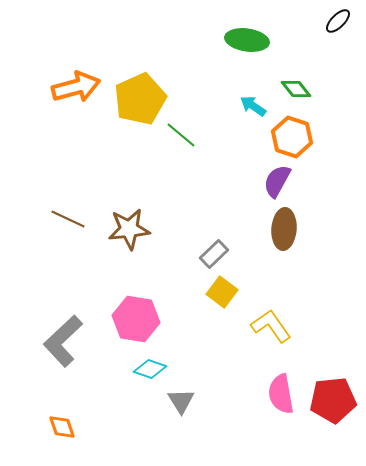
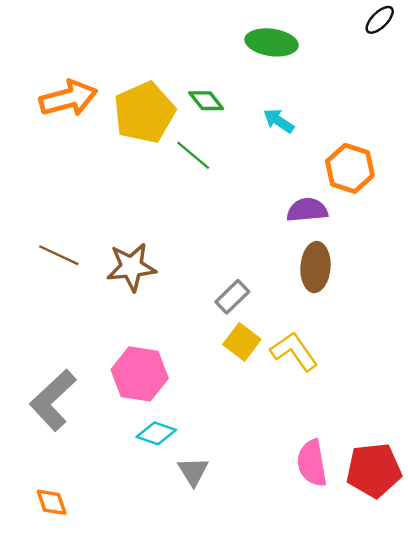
green diamond: (296, 89) -> (206, 101), moved
orange hexagon: (292, 137) -> (350, 168), moved
purple semicircle: (277, 181) -> (307, 210), turned 56
yellow L-shape: (271, 326) -> (294, 351), moved

